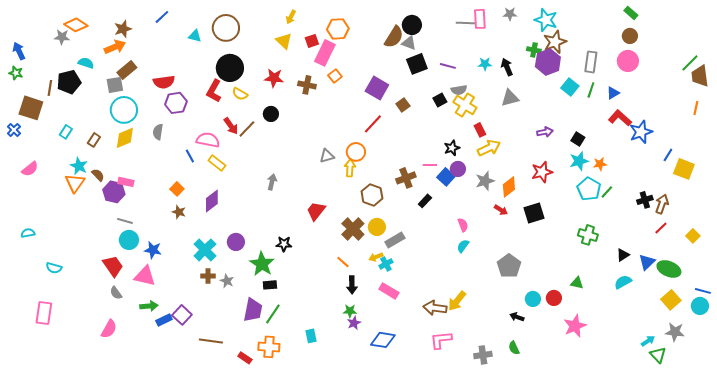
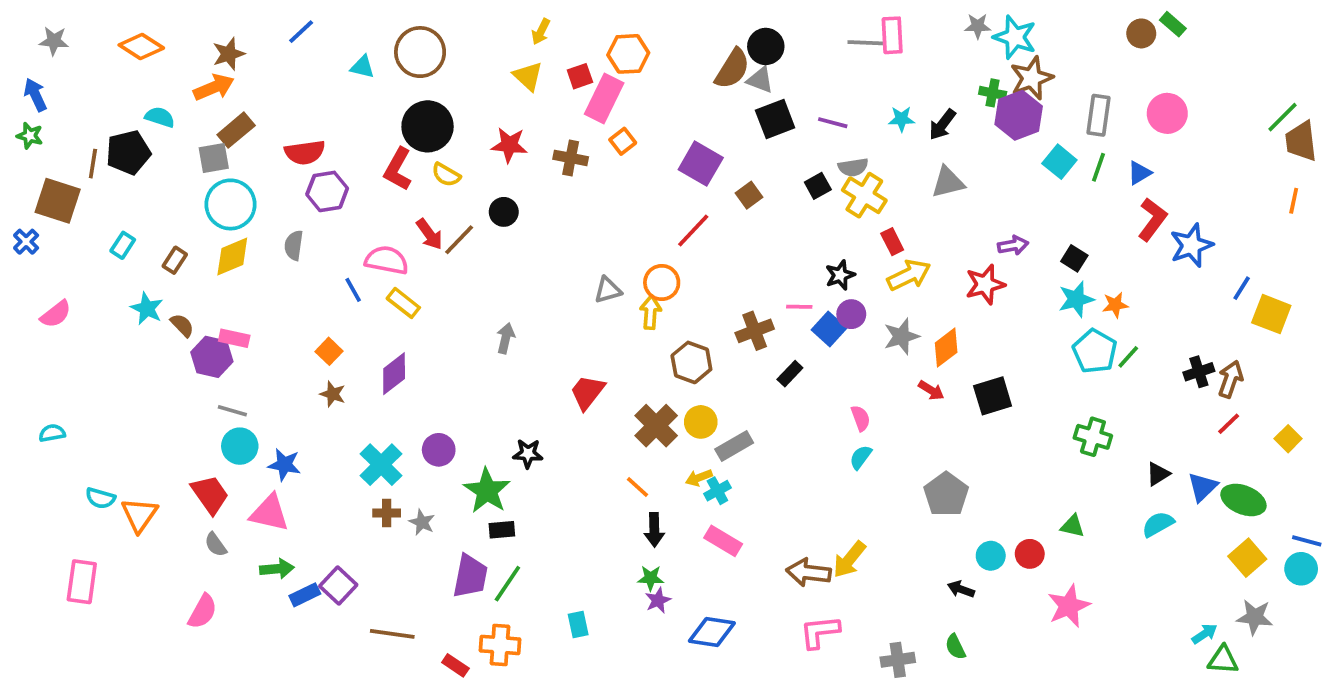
gray star: (510, 14) -> (978, 26), moved
brown circle: (630, 36) -> (1141, 33), moved
gray star: (62, 37) -> (54, 41), moved
black arrow: (507, 67) -> (942, 125), turned -120
red L-shape: (620, 118) -> (1152, 219), turned 85
red star: (542, 172) -> (985, 284), moved
orange triangle: (75, 183) -> (139, 515), moved
green triangle: (658, 355) -> (1223, 660), turned -42

